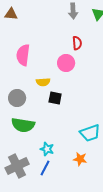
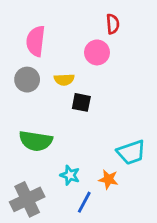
gray circle: (17, 98) -> (27, 80), moved
orange star: (80, 159) -> (108, 179), moved
blue line: (45, 168) -> (84, 202), moved

